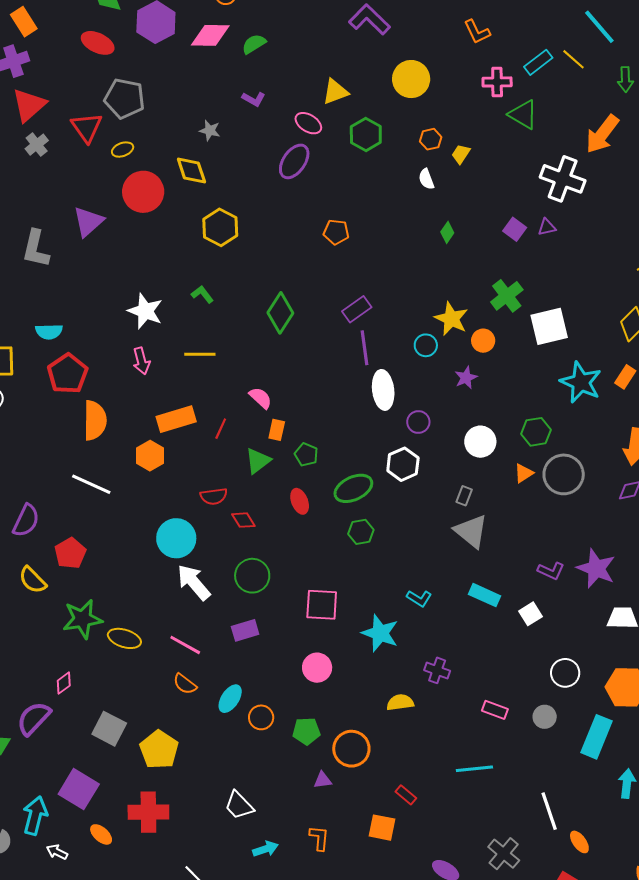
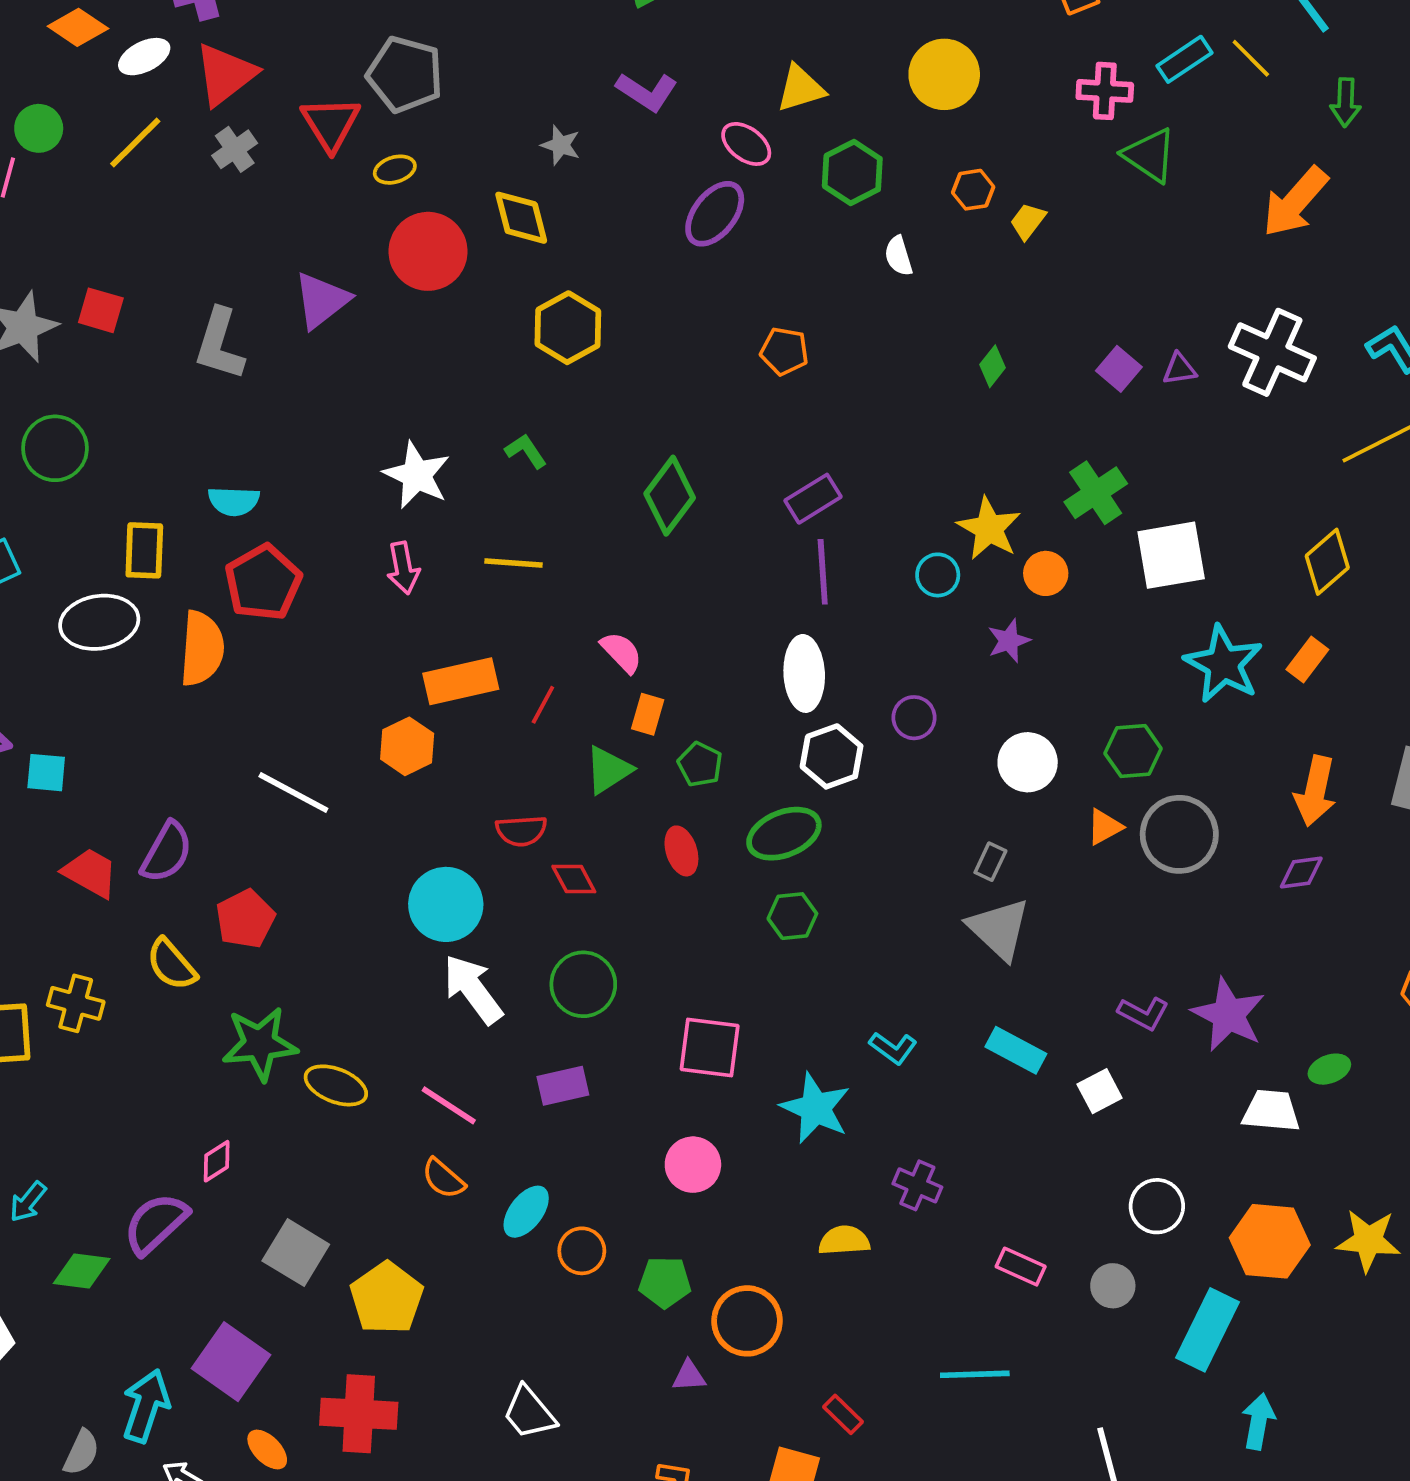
purple L-shape: (254, 99) -> (647, 92), size x1.4
white semicircle: (426, 179) -> (899, 256), moved
white cross: (563, 179) -> (1272, 352), moved
white ellipse: (383, 390) -> (804, 673), moved
orange semicircle: (95, 420) -> (202, 648), moved
white hexagon: (403, 464) -> (832, 756), moved

